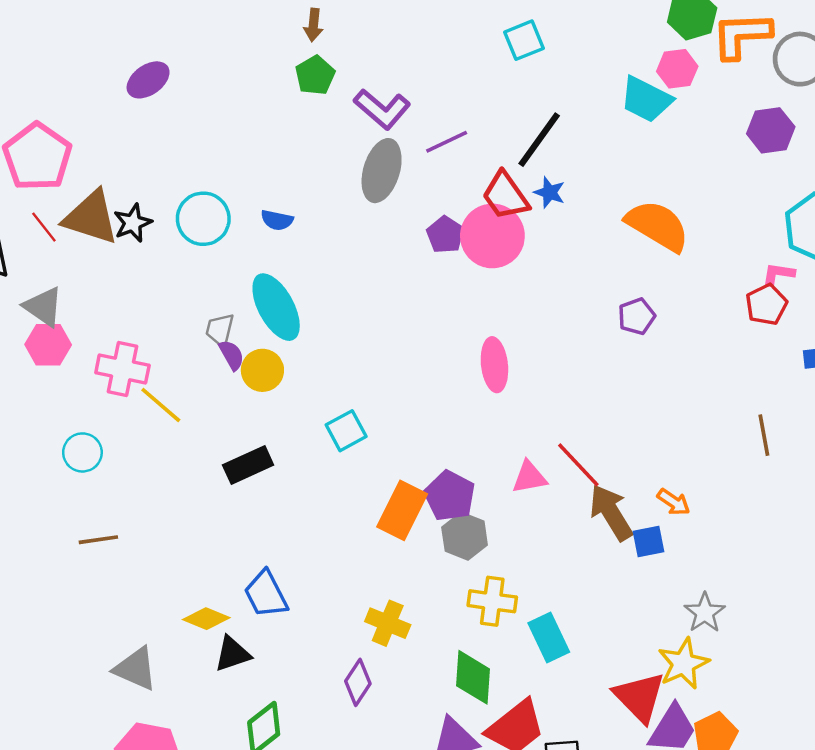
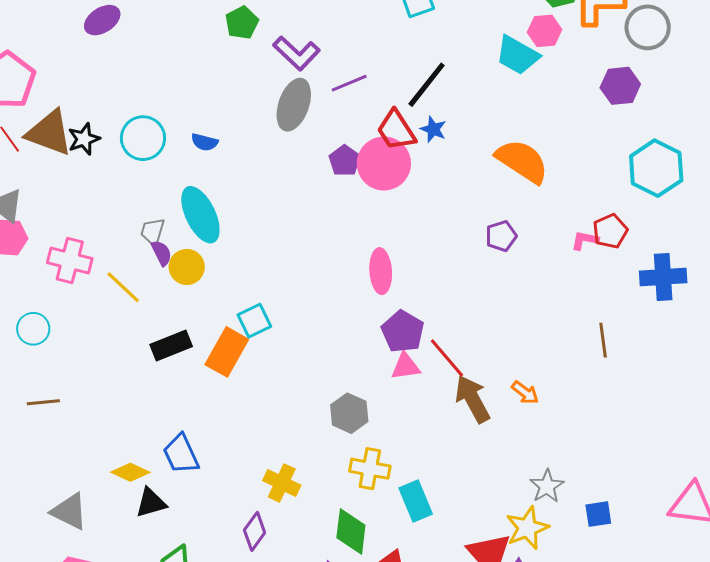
pink L-shape: (778, 274) -> (585, 240), moved
yellow line: (161, 405) -> (123, 287), moved
purple pentagon: (450, 496) -> (403, 332), moved
orange rectangle: (402, 510) -> (227, 352), moved
blue square: (649, 542) -> (598, 514), moved

